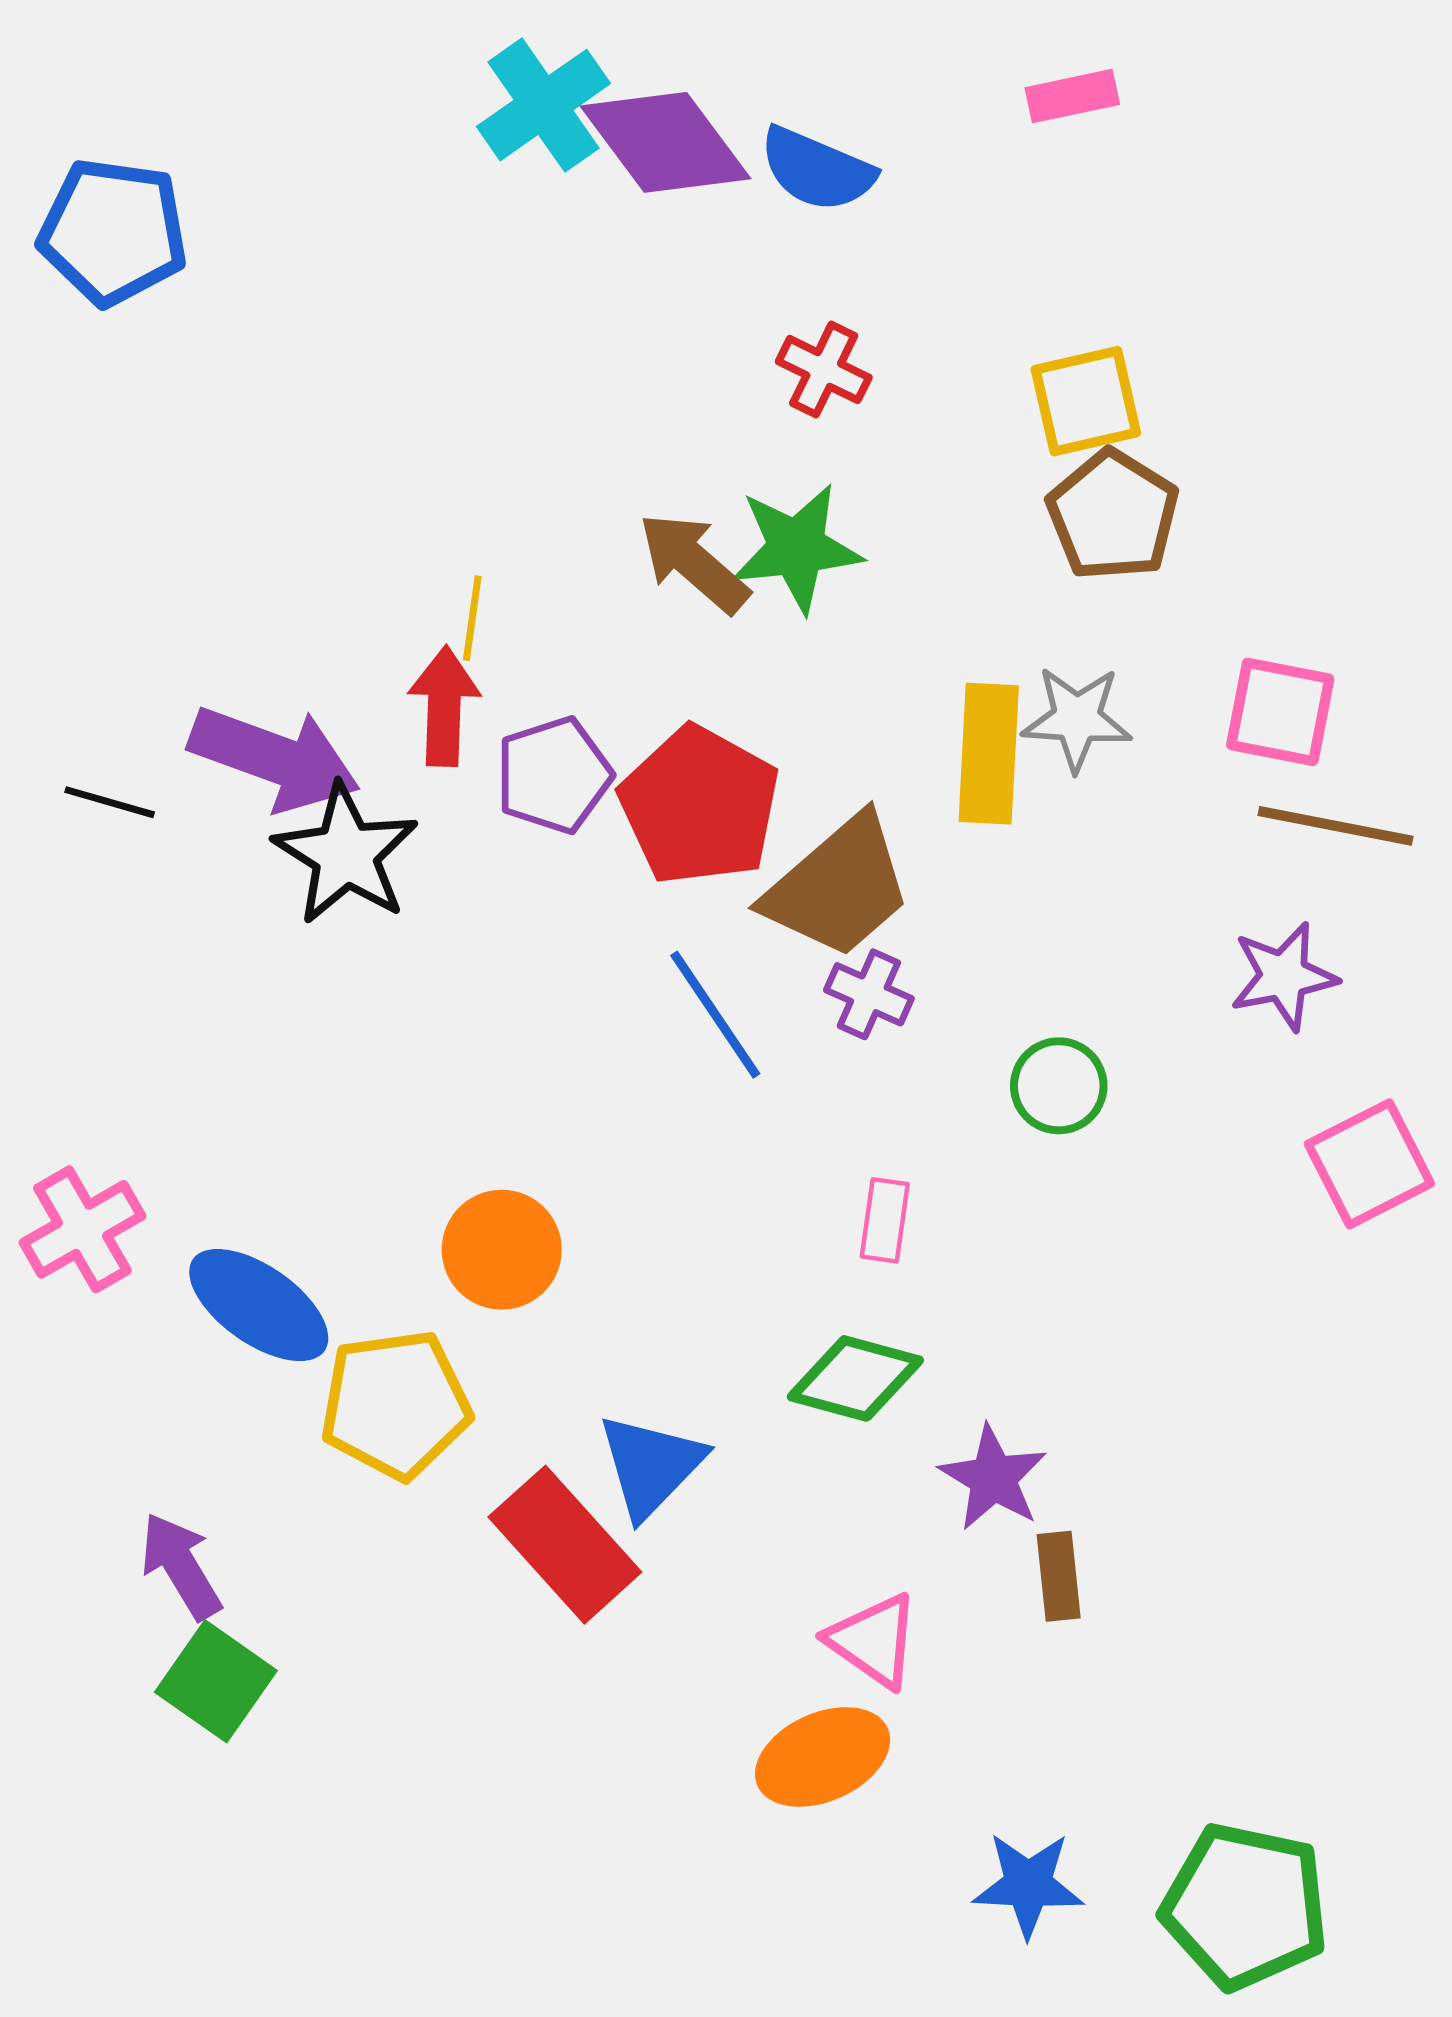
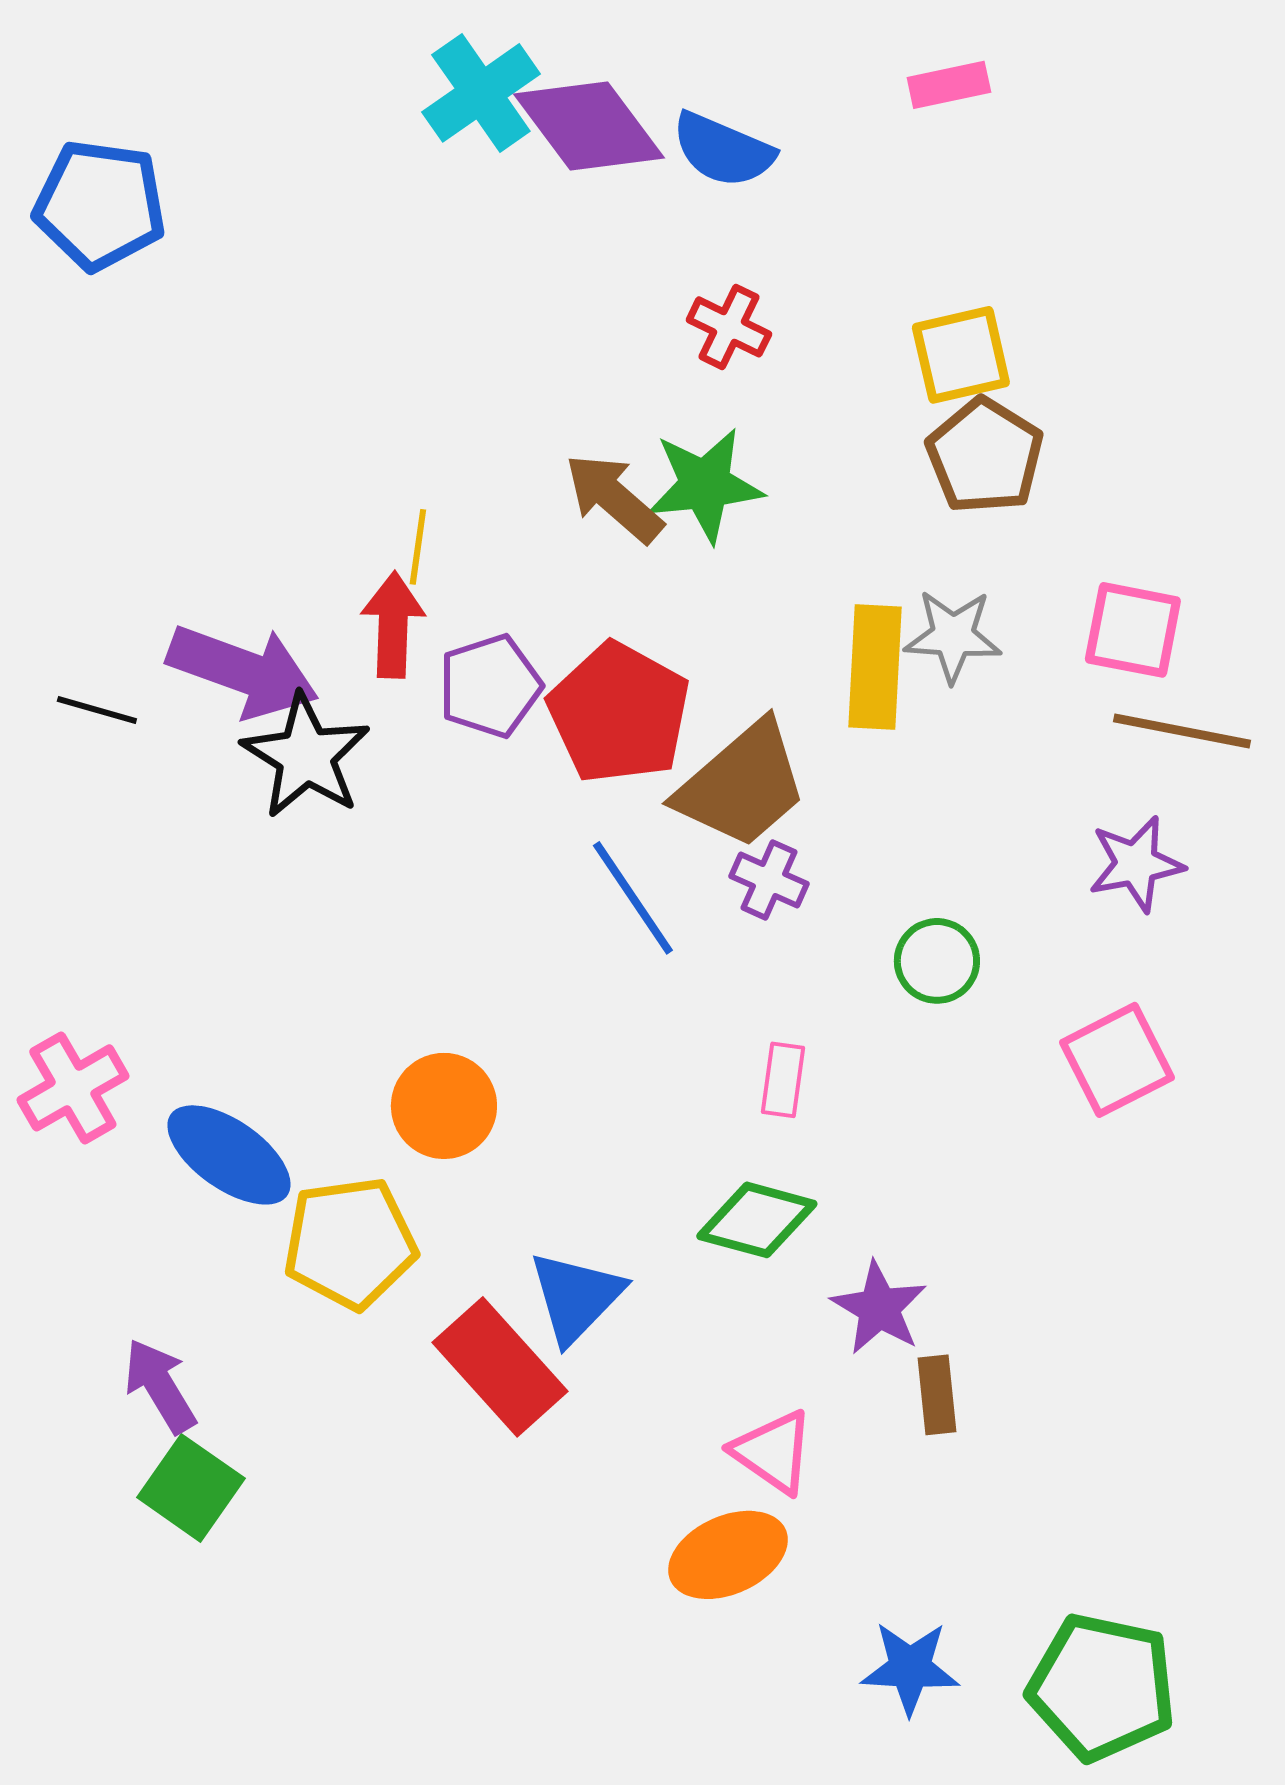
pink square: (1369, 1164) -> (1117, 1060), moved

